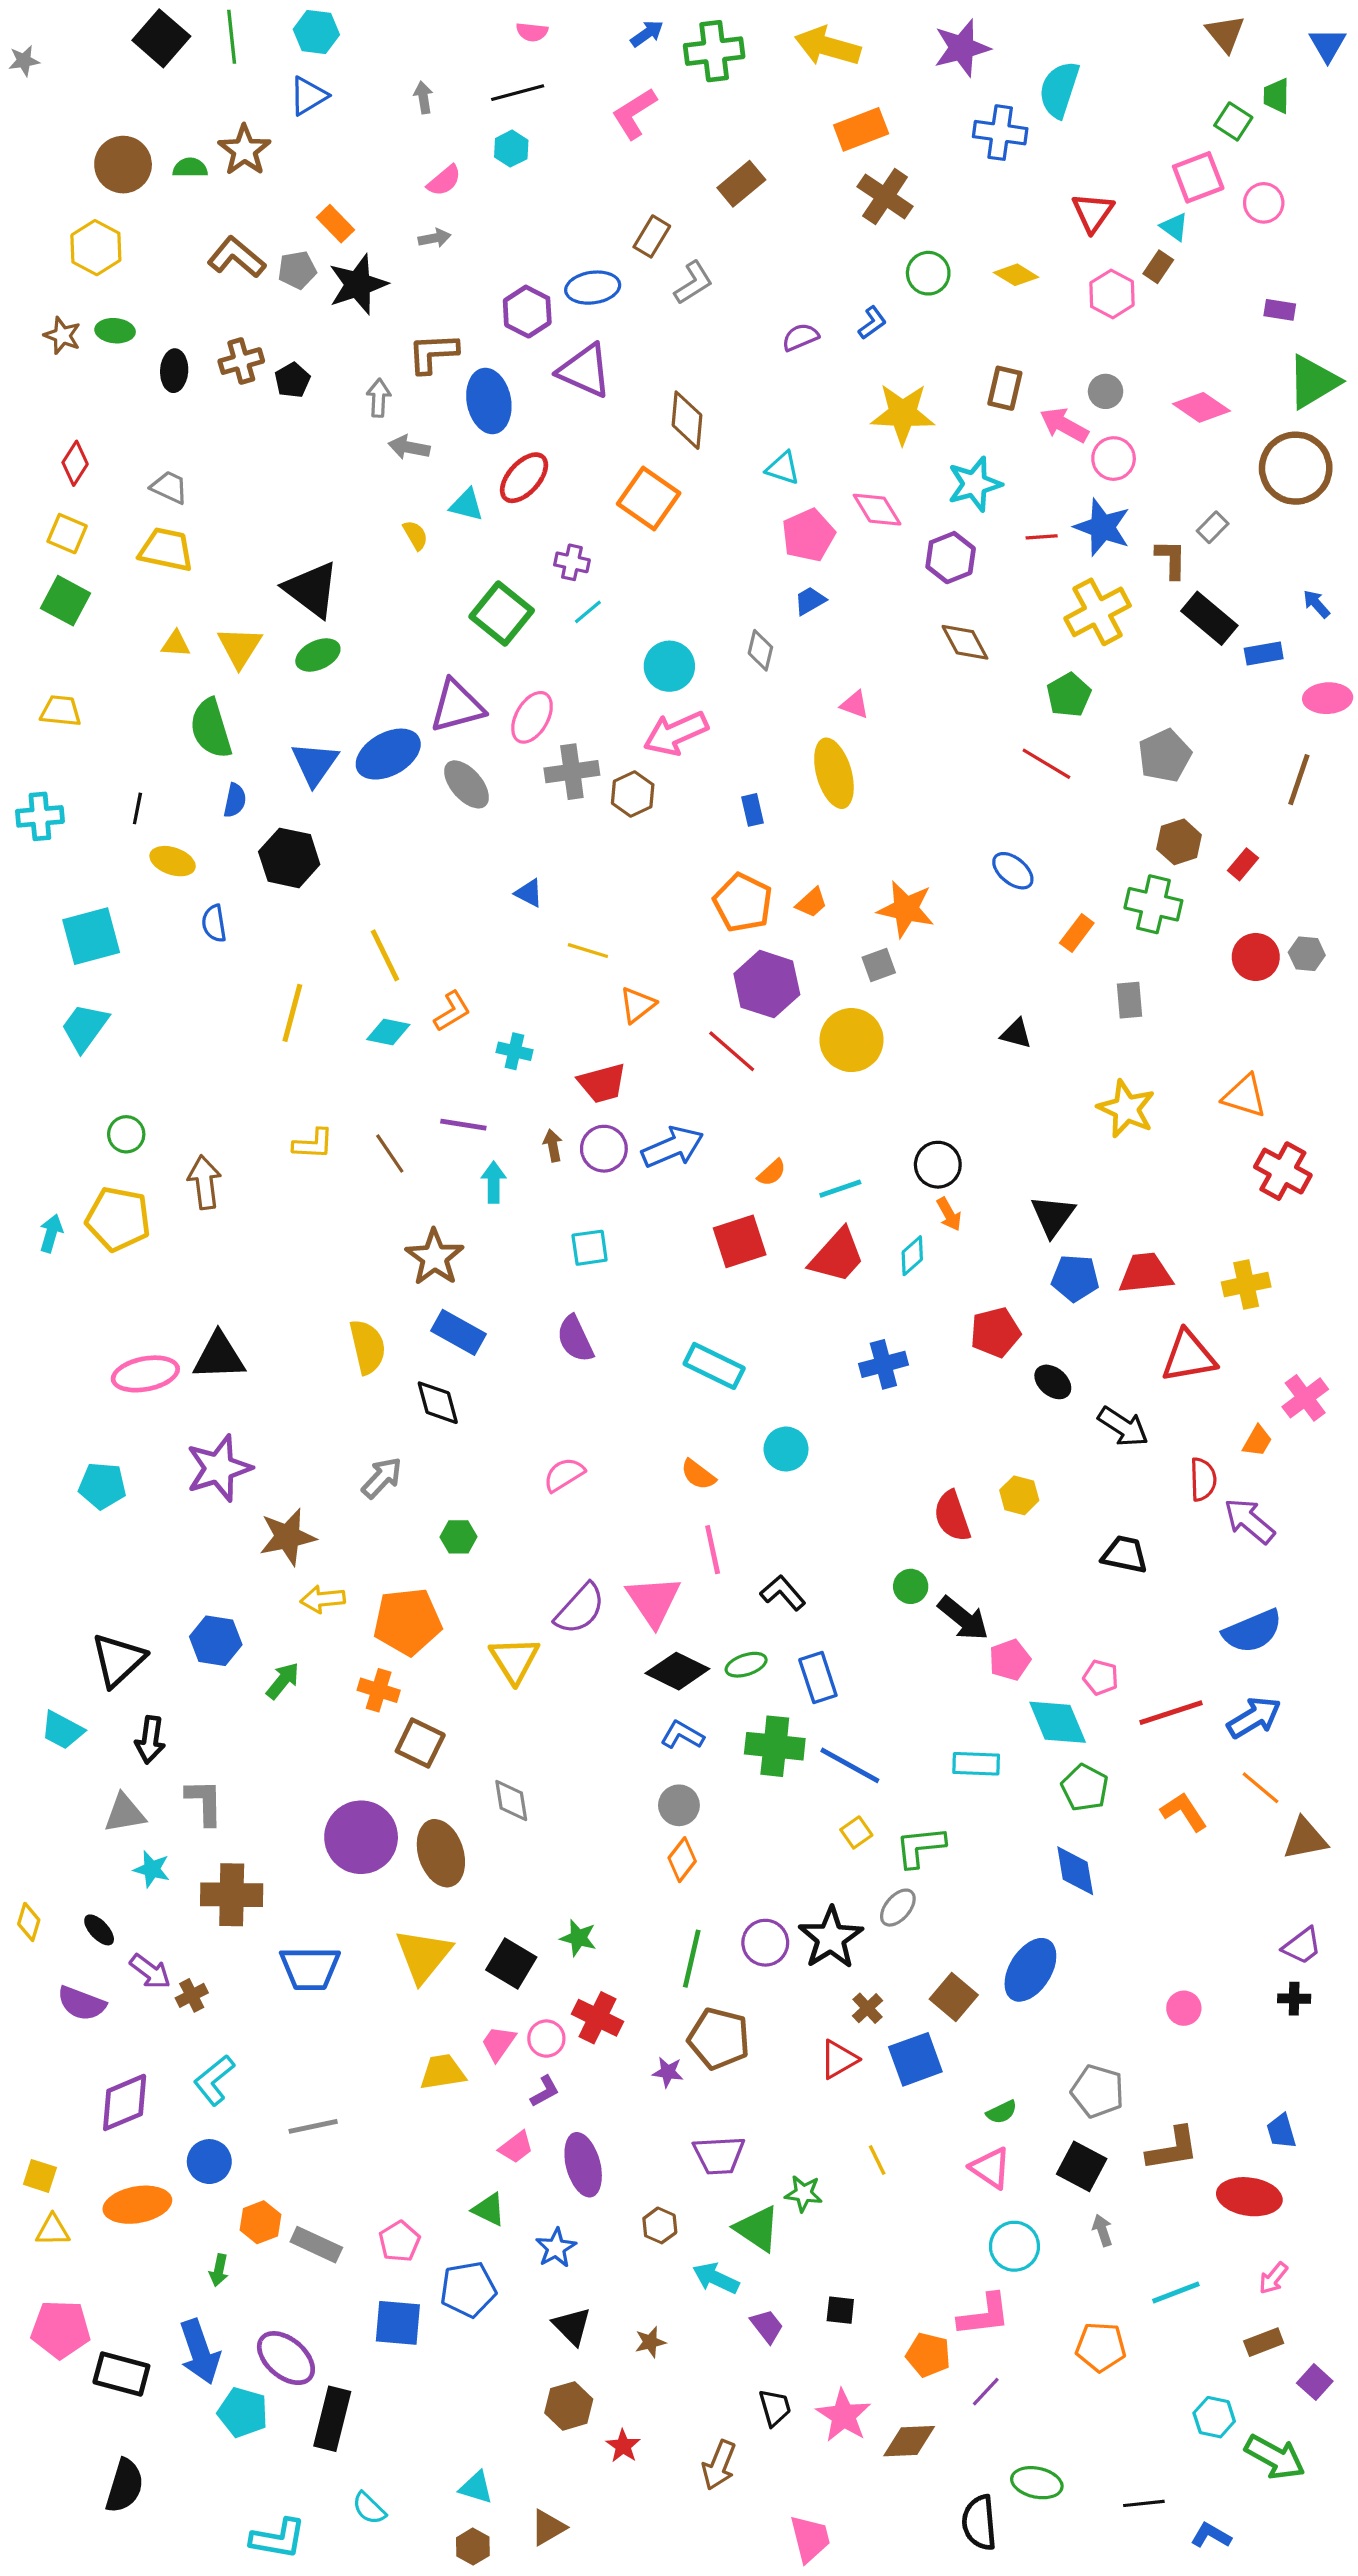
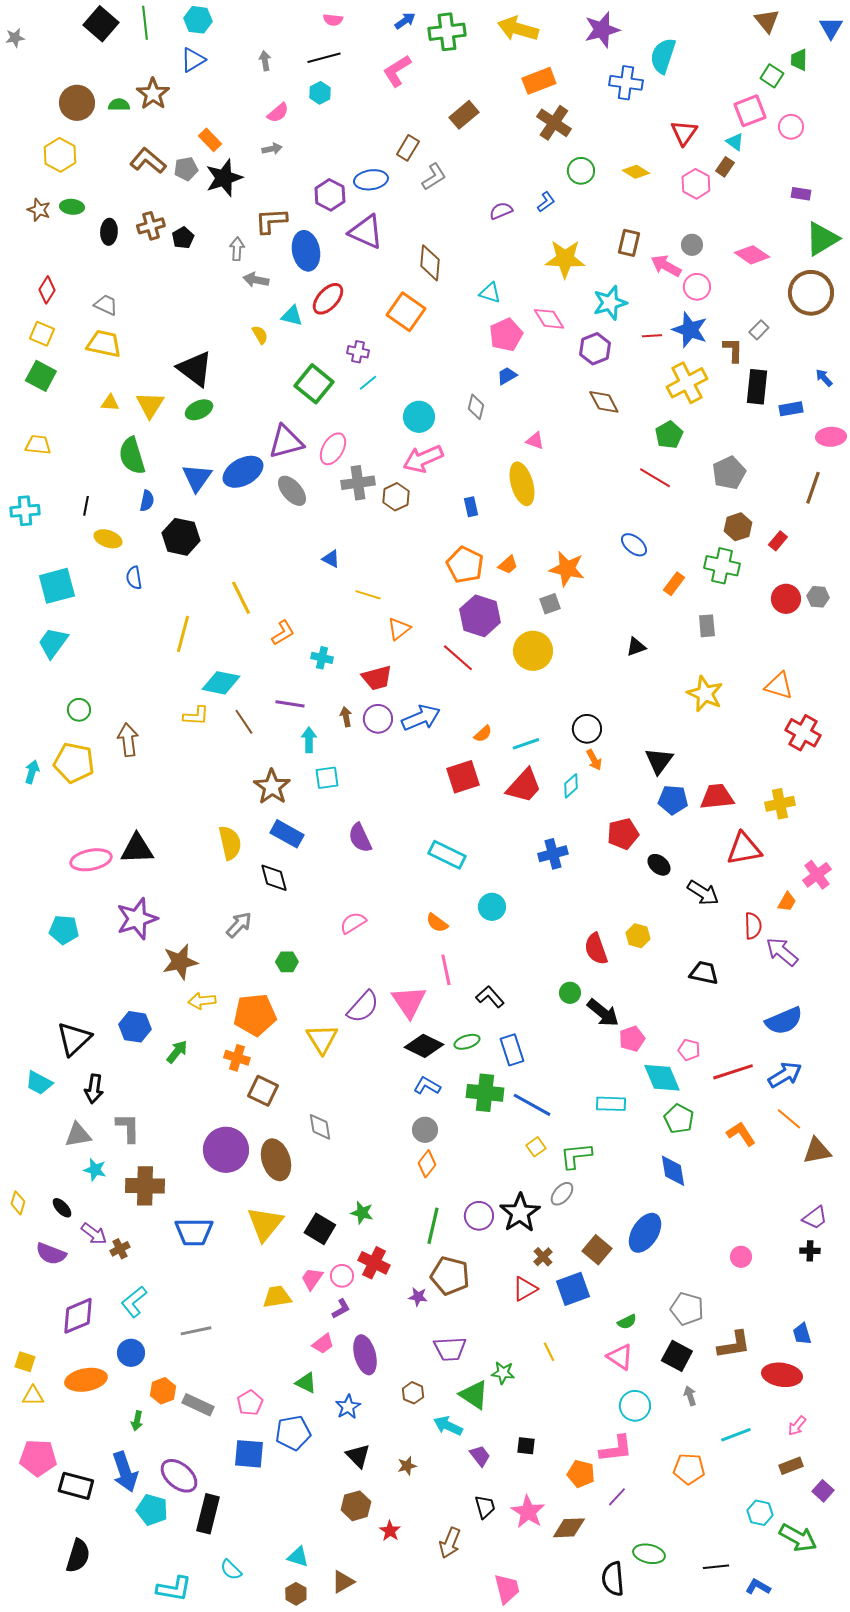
black rectangle: (1209, 618) -> (757, 387), turned 56
cyan diamond: (388, 1032) -> (221, 683), moved, size x1.4
black triangle: (1016, 1034) -> (636, 647), turned -35
cyan square: (590, 1248) -> (327, 778), moved

